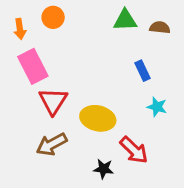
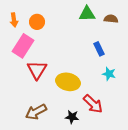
orange circle: (53, 17) -> (37, 22), moved
pink rectangle: (33, 66) -> (23, 46), turned 60
brown arrow: (52, 144) -> (36, 112), moved

